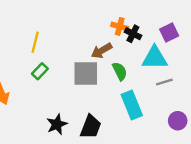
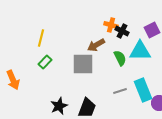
green semicircle: (120, 71) -> (120, 58), moved
gray line: (164, 82) -> (120, 91), moved
cyan rectangle: (132, 105) -> (143, 90), moved

